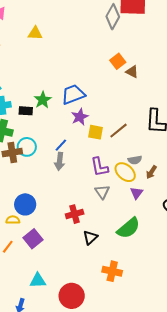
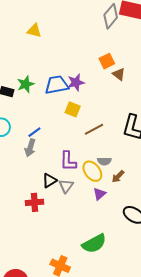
yellow triangle: (35, 33) -> (34, 31), moved
purple star: (80, 117) -> (76, 82), moved
yellow square: (96, 132) -> (73, 109), moved
green semicircle: (128, 228) -> (94, 244), moved
black triangle: (90, 237) -> (49, 181), moved

